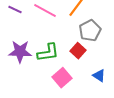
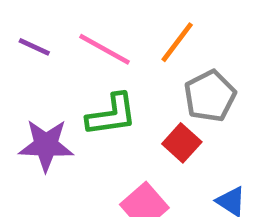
green L-shape: (48, 53) -> (112, 115), moved

